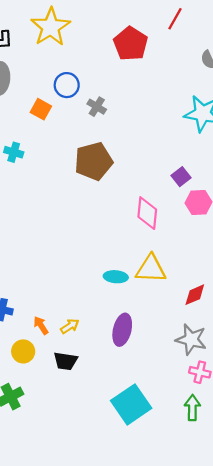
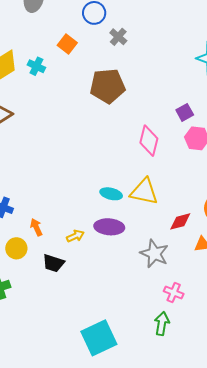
orange square: (41, 109) -> (67, 44), moved
yellow arrow: (70, 326) -> (75, 236), moved
purple ellipse: (122, 330) -> (109, 227), moved, turned 72
gray star: (191, 339) -> (154, 254), moved
cyan square: (131, 404) -> (99, 338), moved

